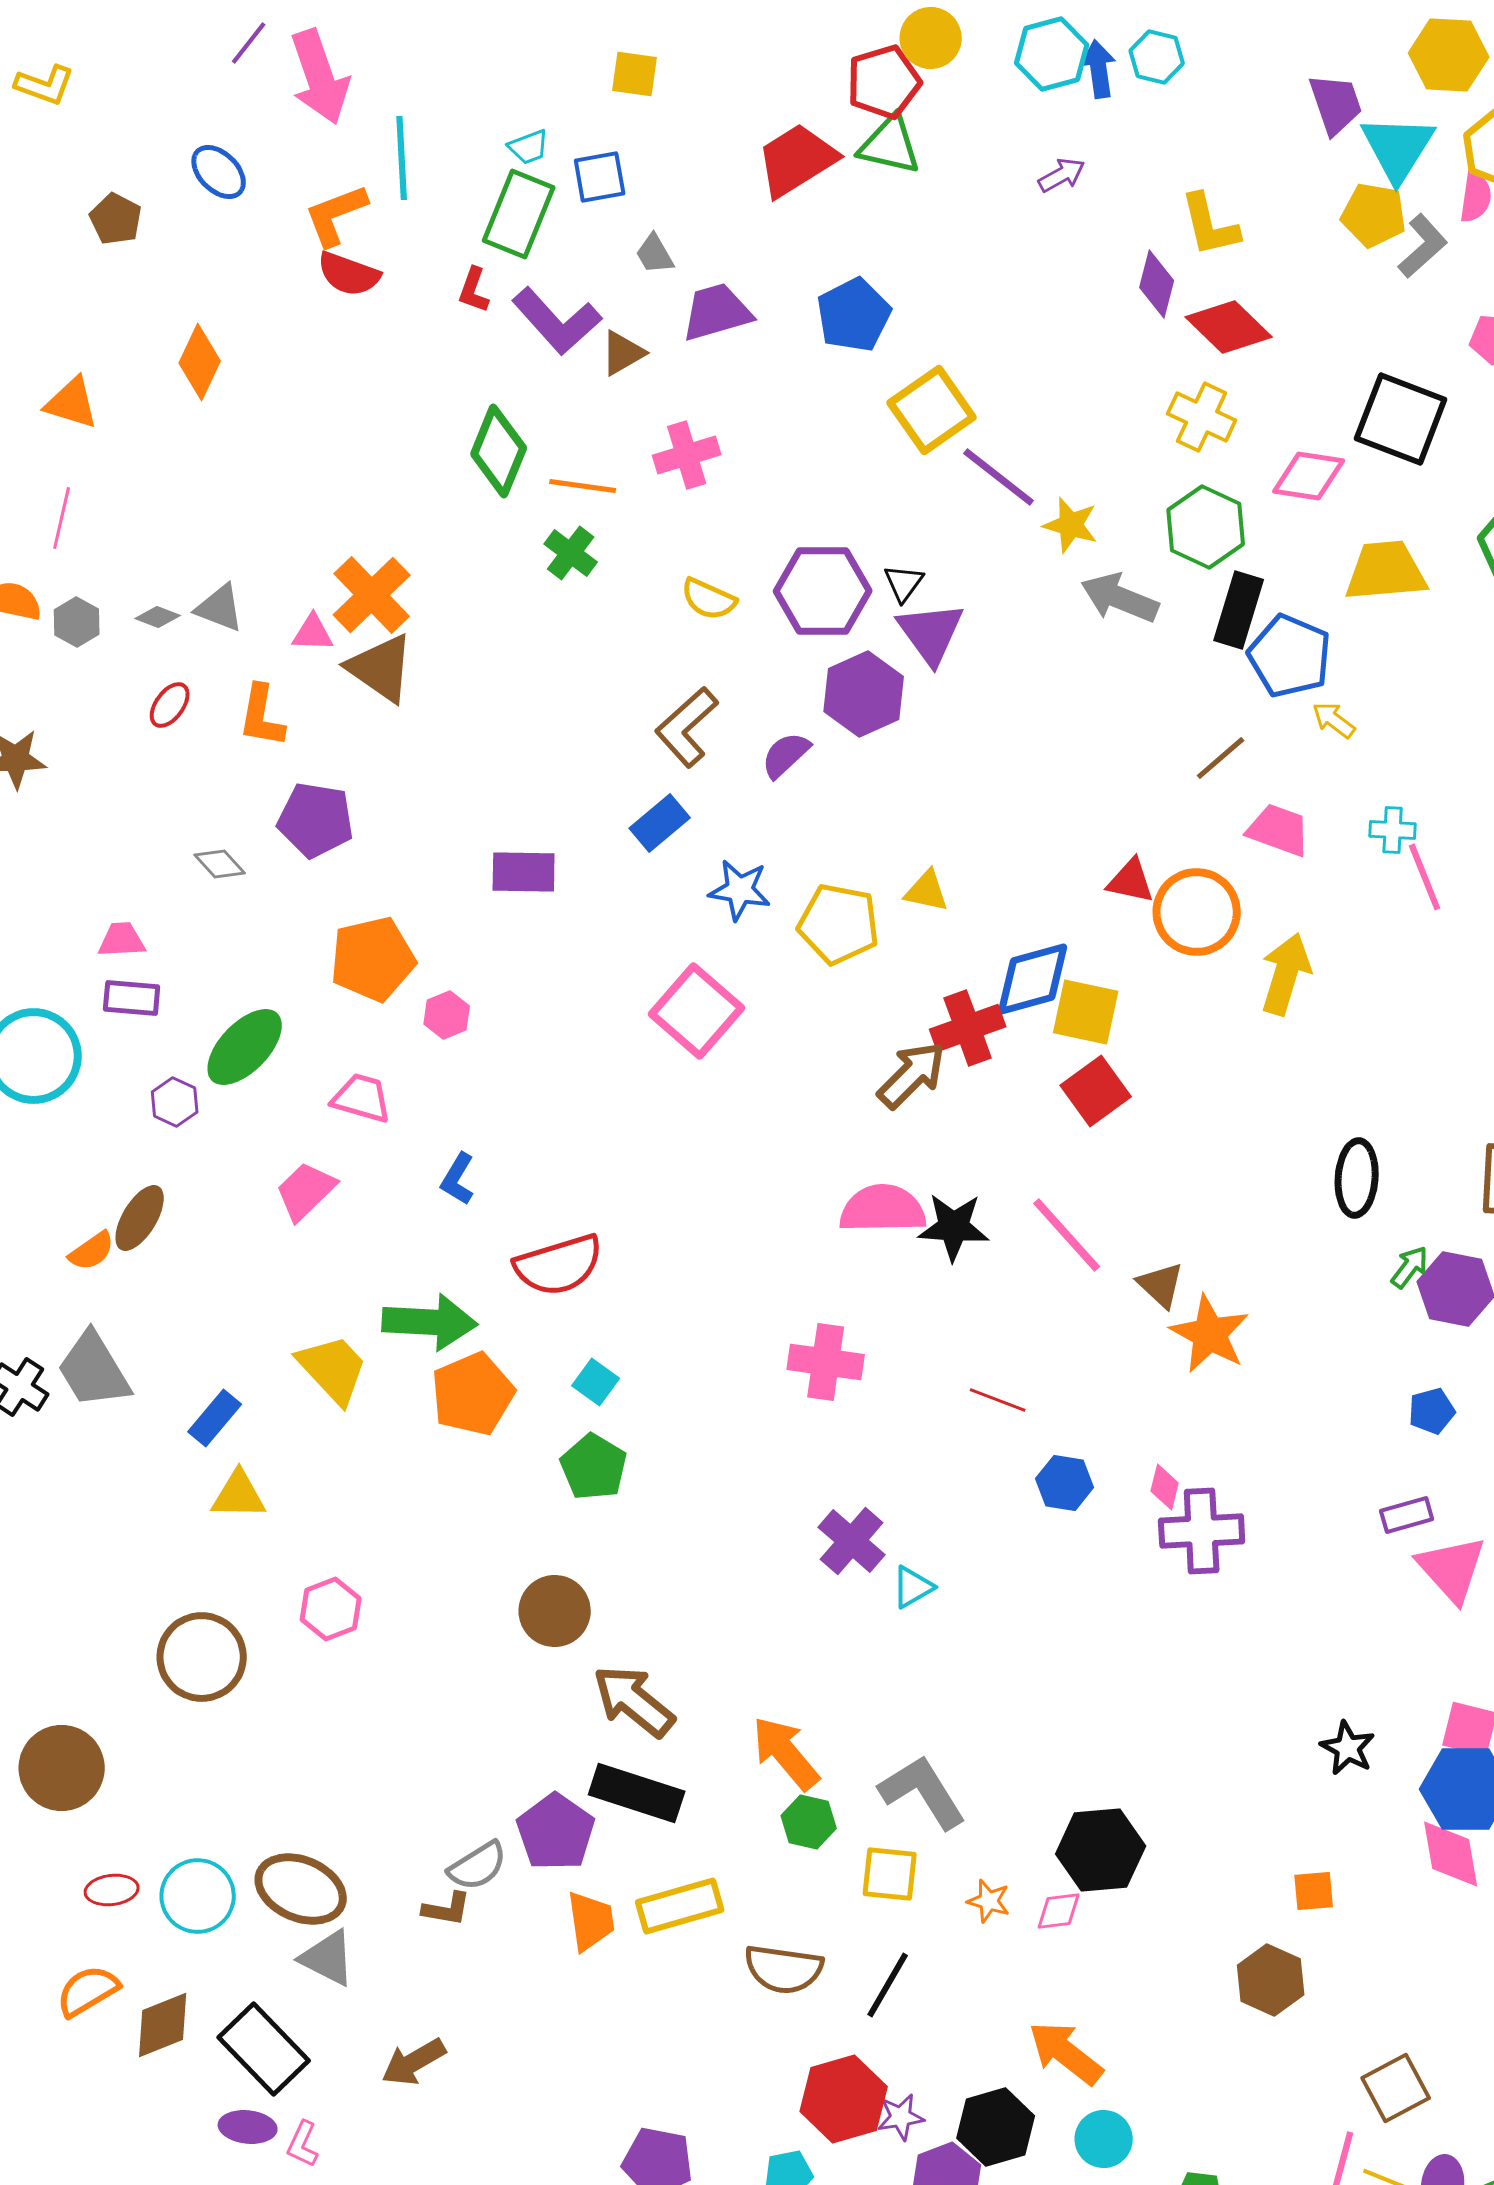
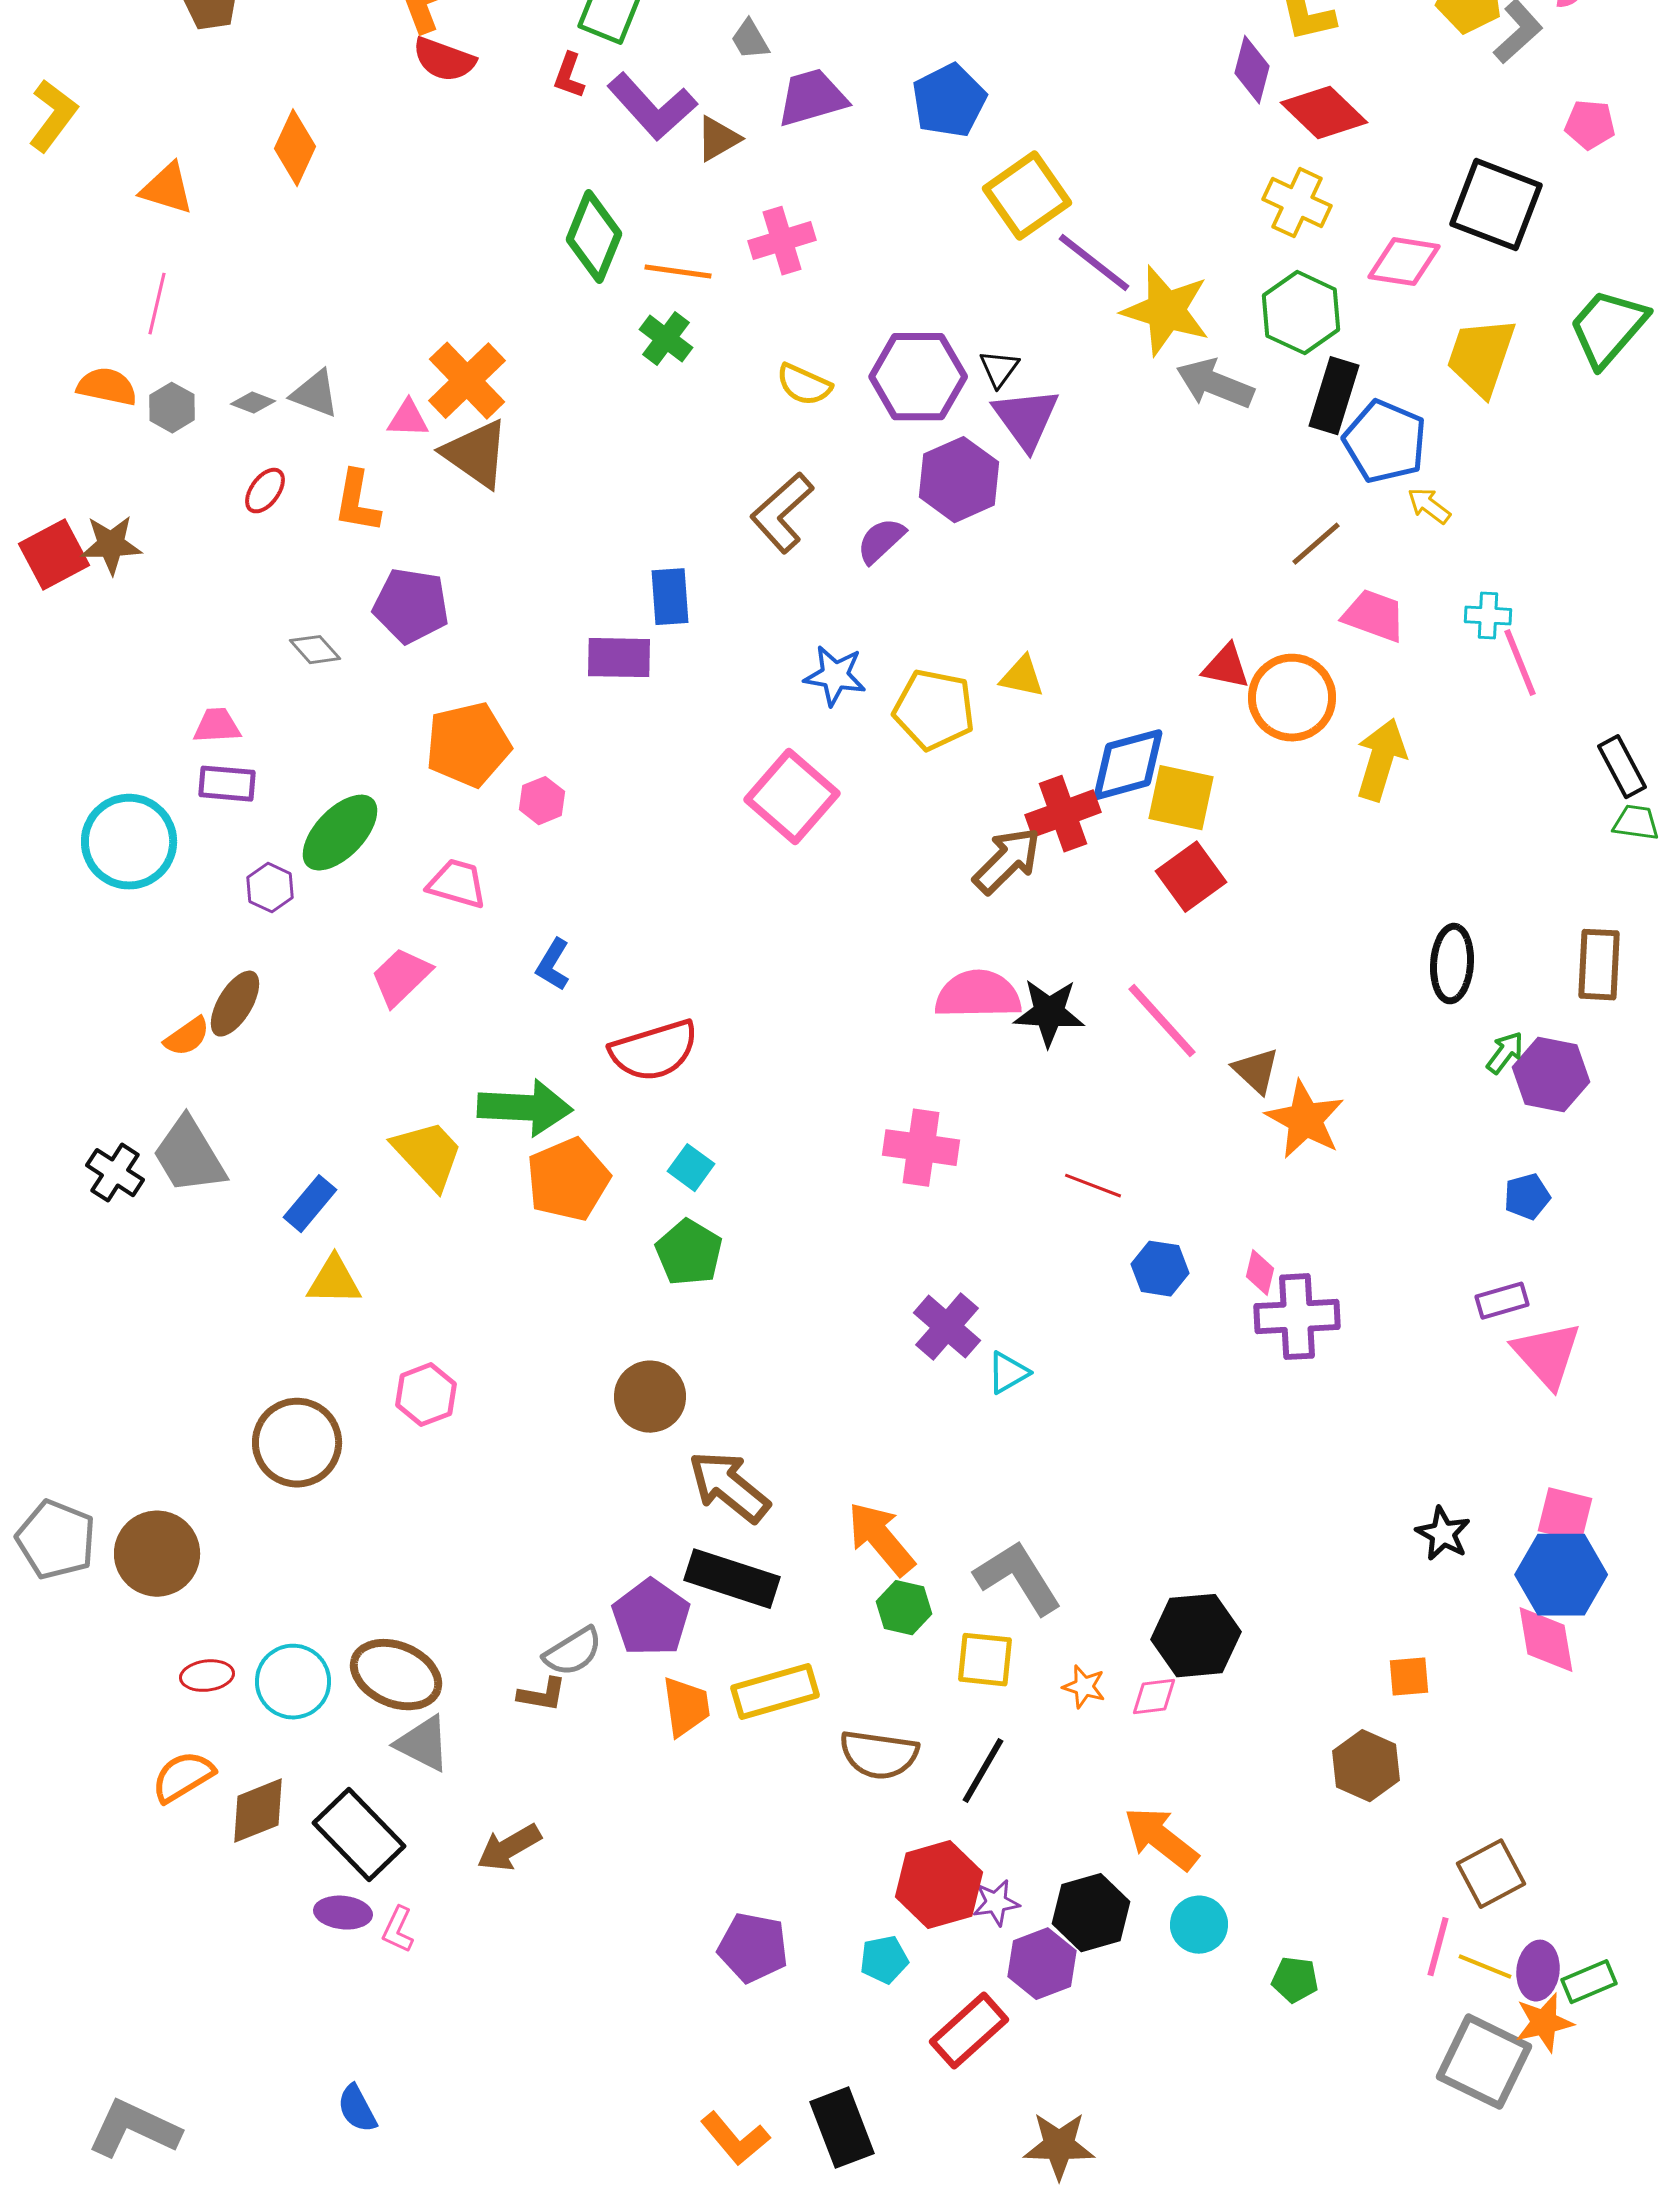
yellow star: (1071, 525) -> (1166, 311), size x1.6
yellow trapezoid: (1386, 571) -> (1481, 357), turned -66
blue rectangle: (660, 823) -> (670, 597), moved, turned -54

